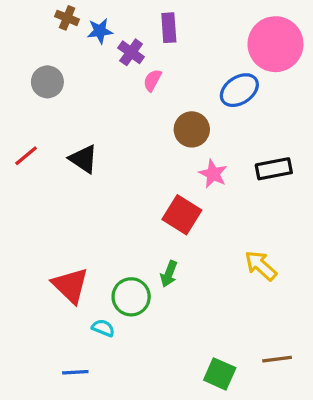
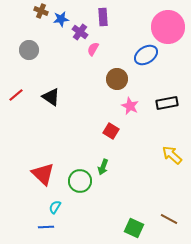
red square: (182, 215) -> (111, 131), size x0.7
yellow arrow: (261, 266) -> (172, 155), moved
cyan semicircle: (103, 328) -> (55, 207), moved, turned -80
brown line: (277, 359) -> (169, 219), turned 36

